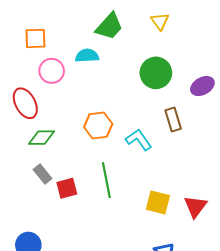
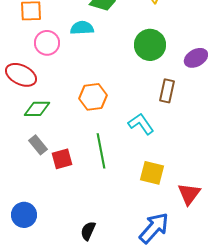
red ellipse: (25, 103) -> (21, 75), turned -36
brown rectangle: (173, 119) -> (167, 91), turned 30
cyan L-shape: (139, 140) -> (141, 124), moved
red triangle: (195, 206) -> (189, 194), moved

